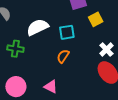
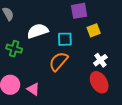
orange semicircle: (63, 56) -> (58, 61), size x1.5
pink triangle: (51, 87) -> (33, 89), moved

